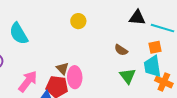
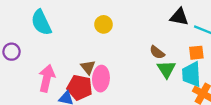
yellow circle: (78, 21) -> (104, 24), moved
green triangle: (128, 76) -> (166, 69), moved
pink arrow: (28, 81) -> (47, 78), turned -30

